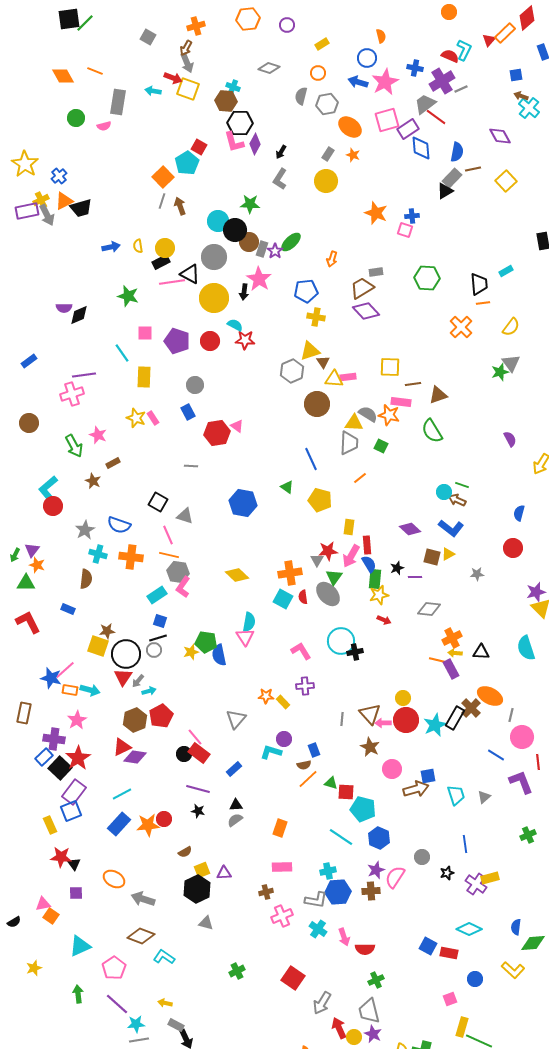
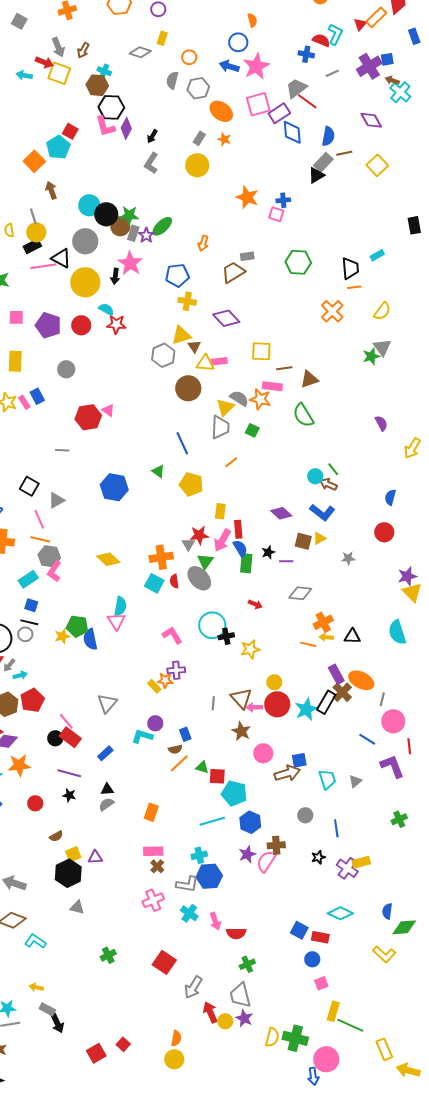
yellow rectangle: (322, 44) -> (162, 38), moved, turned -40
brown arrow: (186, 48) -> (83, 50), moved
blue cross: (415, 68) -> (306, 54), moved
purple cross: (442, 81) -> (369, 66), moved
gray line: (162, 201) -> (33, 216), moved, turned -35
green star: (250, 204) -> (129, 215), moved
purple diamond: (366, 311) -> (226, 318), moved
blue rectangle: (188, 412) -> (37, 396), moved
yellow triangle: (354, 423) -> (225, 407), turned -48
green line: (462, 485) -> (333, 469), turned 32
gray triangle: (185, 516) -> (56, 500), turned -48
yellow star: (379, 595) -> (250, 649), moved
black line: (158, 638) -> (29, 622), turned 30
purple rectangle: (451, 669) -> (336, 674), moved
orange star: (266, 696) -> (165, 680), moved
orange star: (148, 825) -> (19, 765), moved
cyan line: (341, 837) -> (212, 821), turned -50
gray circle: (422, 857) -> (305, 815), moved
brown cross: (371, 891) -> (276, 845), moved
brown cross: (266, 892) -> (157, 866), moved, turned -32
blue circle: (475, 979) -> (312, 959), moved

